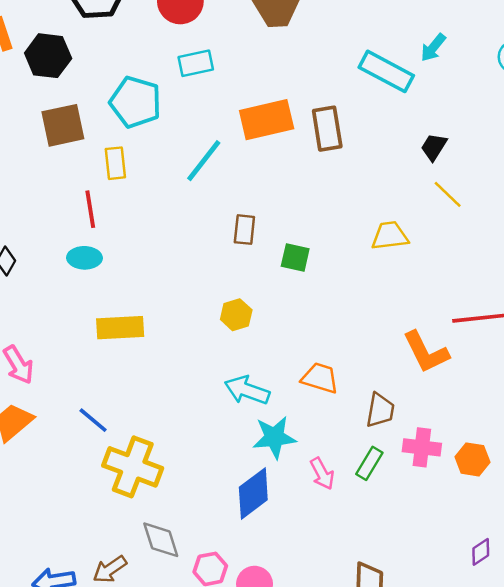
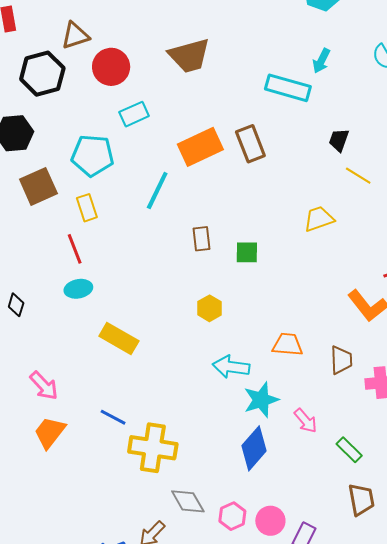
yellow rectangle: (120, 328) -> (119, 338), turned 45
green rectangle: (369, 463) -> (349, 450), moved, turned -64

